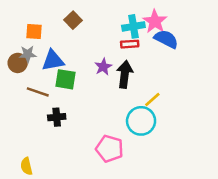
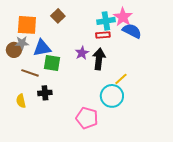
orange square: (34, 31) -> (27, 25), size x1.5
yellow semicircle: (26, 166) -> (21, 101), moved

